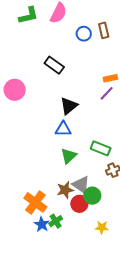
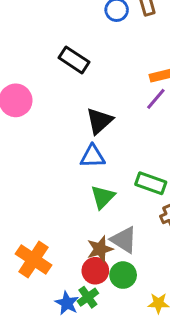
green circle: (92, 196) -> (123, 275), moved
orange cross: (35, 202) -> (34, 259), moved
red circle: (79, 204) -> (95, 271), moved

